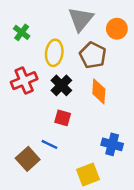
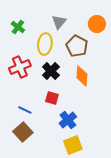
gray triangle: (81, 19) -> (59, 22), moved, size x0.7
blue line: (49, 144) -> (25, 110), moved
blue cross: (112, 144) -> (68, 120), moved, turned 36

